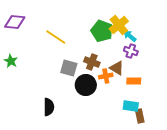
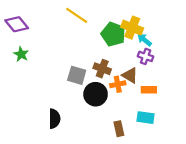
purple diamond: (15, 22) -> (17, 24), turned 45
yellow cross: (119, 25) -> (132, 28), turned -30
yellow line: (56, 37) -> (77, 15), moved
green star: (11, 61) -> (21, 54), moved
brown rectangle: (140, 116) -> (119, 129), moved

